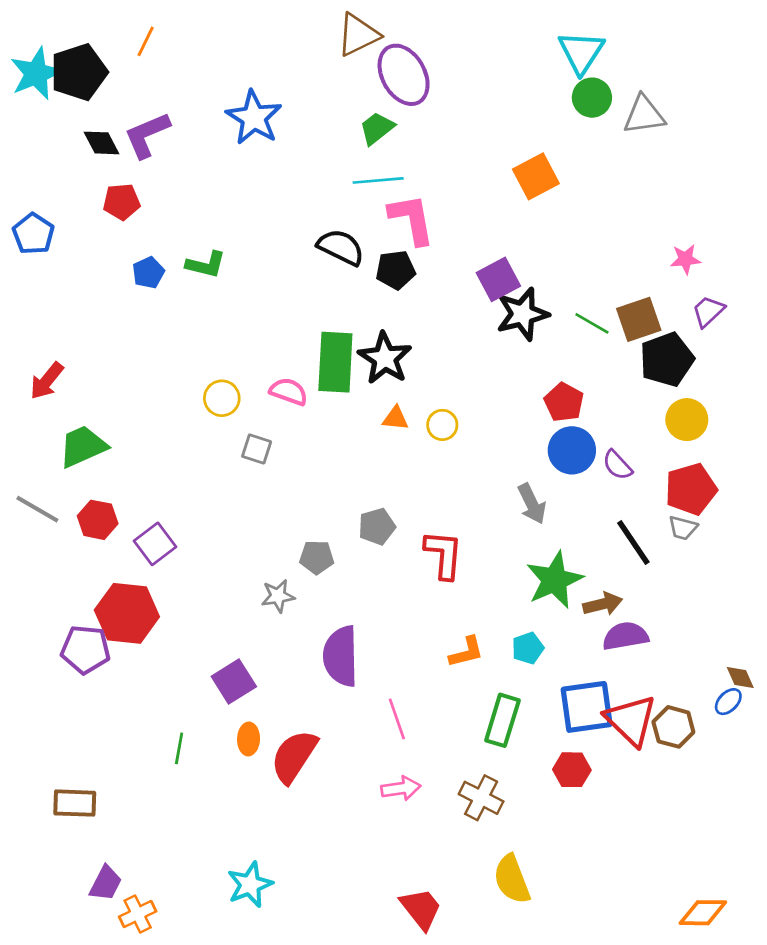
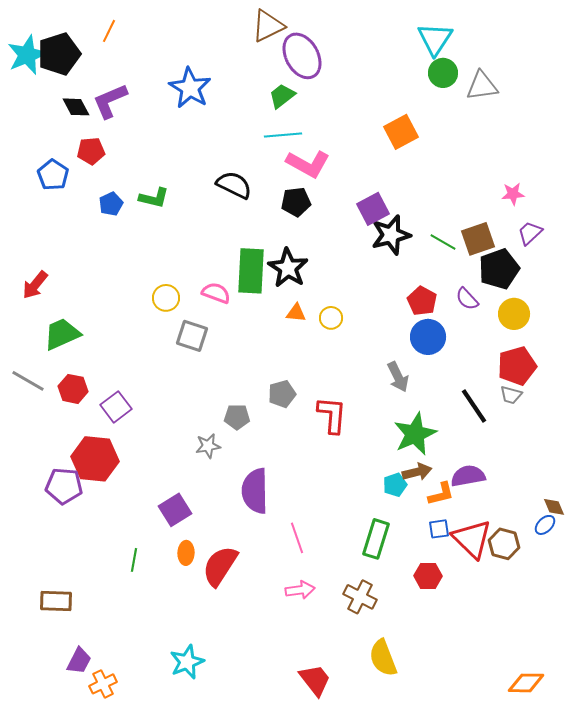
pink L-shape: (412, 219) -> (308, 164), turned 129
blue pentagon: (33, 234) -> (53, 175), moved
black semicircle: (341, 247) -> (234, 185), moved
gray square: (257, 449) -> (192, 336), size x1.4
purple semicircle: (617, 465) -> (467, 299), moved
brown arrow: (603, 604) -> (417, 472), moved
orange L-shape: (466, 652) -> (441, 494), moved
blue square: (587, 707) -> (439, 529), size x0.5

